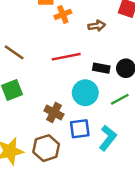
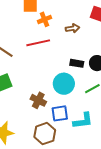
red line: (66, 57) -> (38, 43), moved
cyan L-shape: (108, 138) -> (83, 121), turned 45
brown hexagon: (46, 148) -> (45, 134), moved

